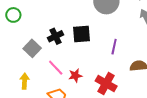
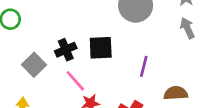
pink line: (56, 68) -> (75, 81), moved

